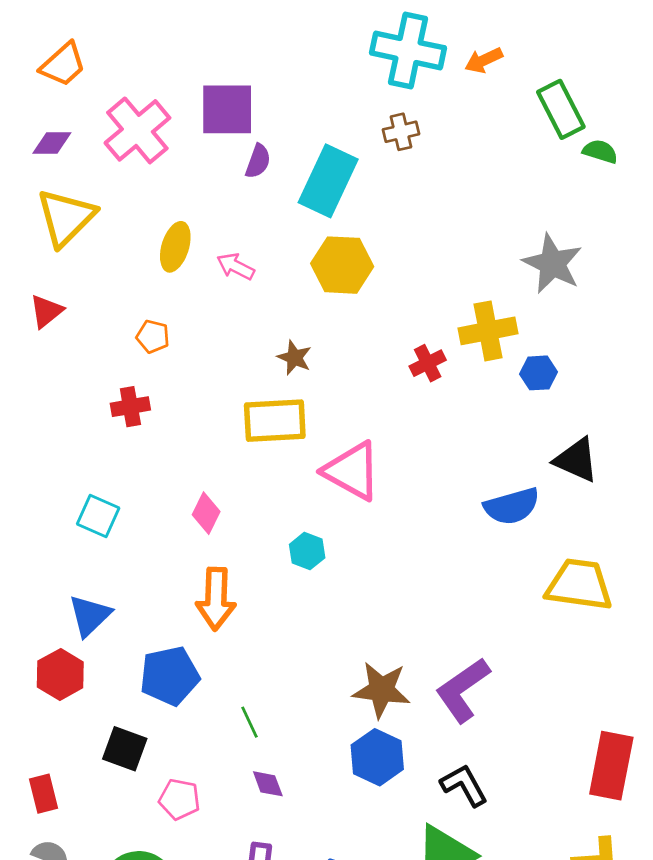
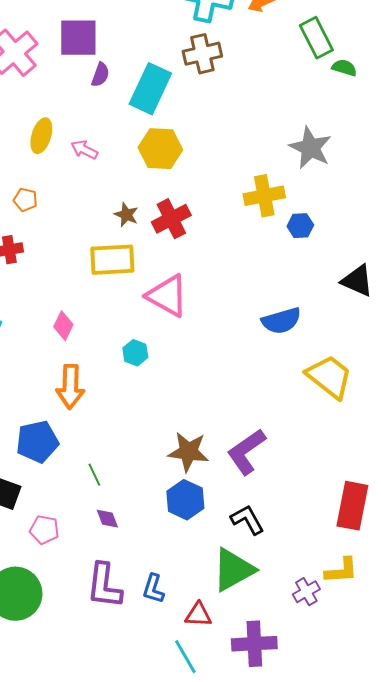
brown cross: (401, 132) -> (202, 54), size x1.5
red cross: (428, 363) -> (171, 219), moved, size x1.5
black triangle: (576, 460) -> (357, 281), moved
yellow trapezoid: (579, 585) -> (329, 377), turned 30

